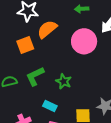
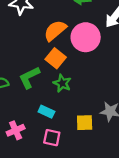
orange semicircle: (47, 29) -> (55, 30), moved
orange square: (25, 45) -> (56, 58), moved, turned -30

